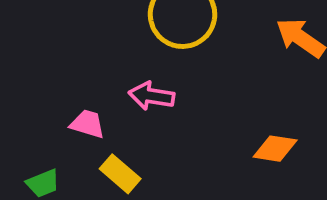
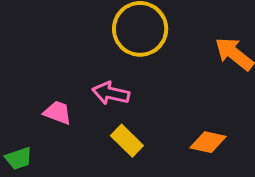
yellow rectangle: (120, 174) -> (127, 141), moved

